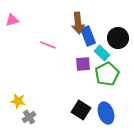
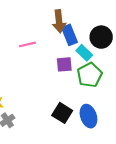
pink line: (48, 45) -> (27, 44), turned -35

